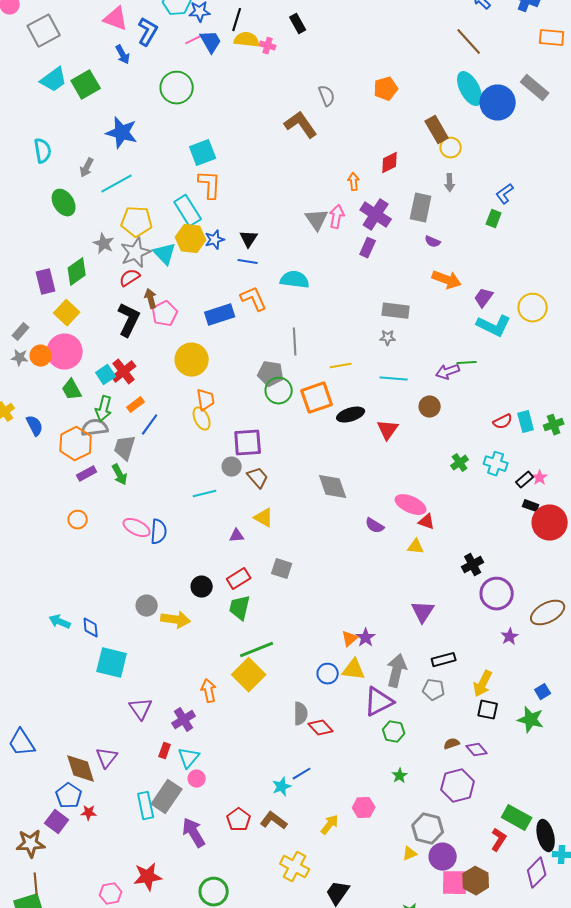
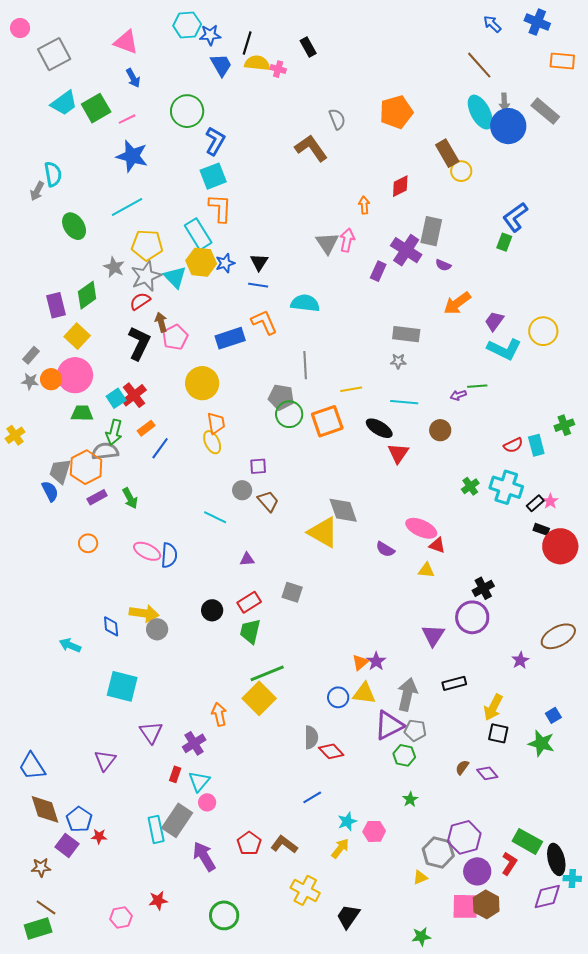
blue L-shape: (148, 32) -> (215, 141), moved
pink line: (194, 40) -> (127, 119), moved
orange pentagon: (386, 89) -> (396, 112), size x1.4
gray arrow: (87, 168) -> (37, 191), moved
gray arrow: (450, 183) -> (504, 102), moved
blue L-shape: (505, 194) -> (515, 217), size x1.4
purple cross: (376, 215) -> (406, 250), moved
orange arrow: (447, 280) -> (457, 303), turned 124
purple arrow: (448, 372) -> (458, 395), size x0.7
green trapezoid: (72, 390) -> (82, 413), turned 120
black ellipse: (351, 415) -> (379, 428), moved, turned 48
green cross: (554, 425) -> (564, 425), moved
blue semicircle: (35, 426) -> (50, 491), moved
purple square: (248, 443) -> (258, 466), size x0.6
gray trapezoid: (125, 448) -> (60, 471), moved
cyan cross: (496, 464) -> (506, 487), size x1.4
cyan line: (205, 494) -> (215, 517), turned 40
yellow triangle: (264, 518) -> (323, 532), moved, size x1.6
purple circle: (497, 594) -> (472, 617), moved
yellow arrow: (176, 620) -> (144, 613), moved
blue diamond: (91, 628) -> (111, 626), moved
gray pentagon: (434, 690) -> (415, 730), moved
brown semicircle: (452, 744) -> (462, 767), turned -35
purple triangle: (107, 758) -> (105, 760), moved
brown diamond: (81, 769) -> (45, 809), moved
purple hexagon: (458, 786) -> (464, 837), moved
cyan star: (282, 787) -> (347, 821), moved
brown star: (31, 844) -> (41, 867), size x0.7
purple circle: (443, 857) -> (477, 871), moved
purple diamond: (537, 873) -> (547, 896), turned 32
red star: (148, 877) -> (158, 900), size x0.7
brown line: (36, 884) -> (46, 907), turned -50

